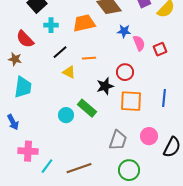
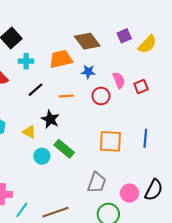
blue star: (124, 31) -> (88, 72), moved
yellow triangle: (69, 72) -> (29, 132), moved
red circle: (125, 72) -> (101, 96), moved
black star: (105, 86) -> (50, 119), moved, turned -30
pink circle: (149, 136) -> (129, 193), moved

